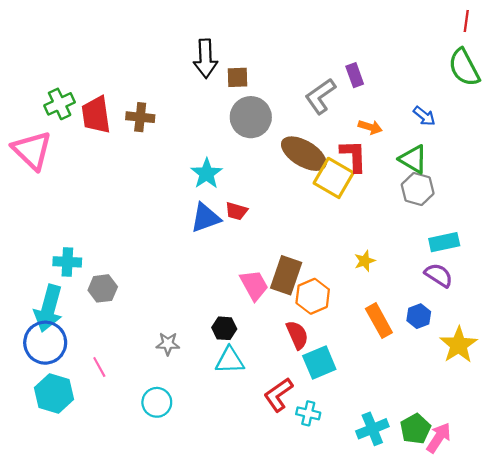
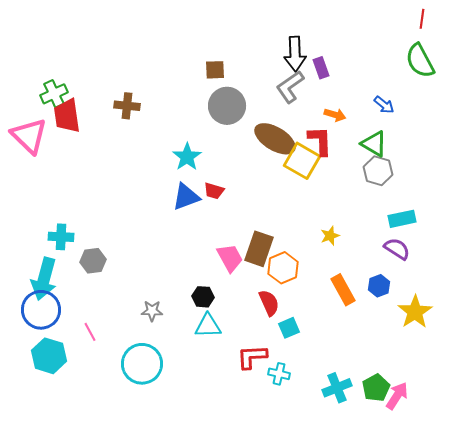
black arrow: (205, 59) -> (295, 54), moved
red trapezoid: (96, 115) -> (67, 116), moved
cyan square: (319, 363) -> (289, 328), size x0.7
red L-shape: (278, 395) -> (252, 357), turned 32
cyan circle: (157, 402) -> (142, 364), size x1.5

